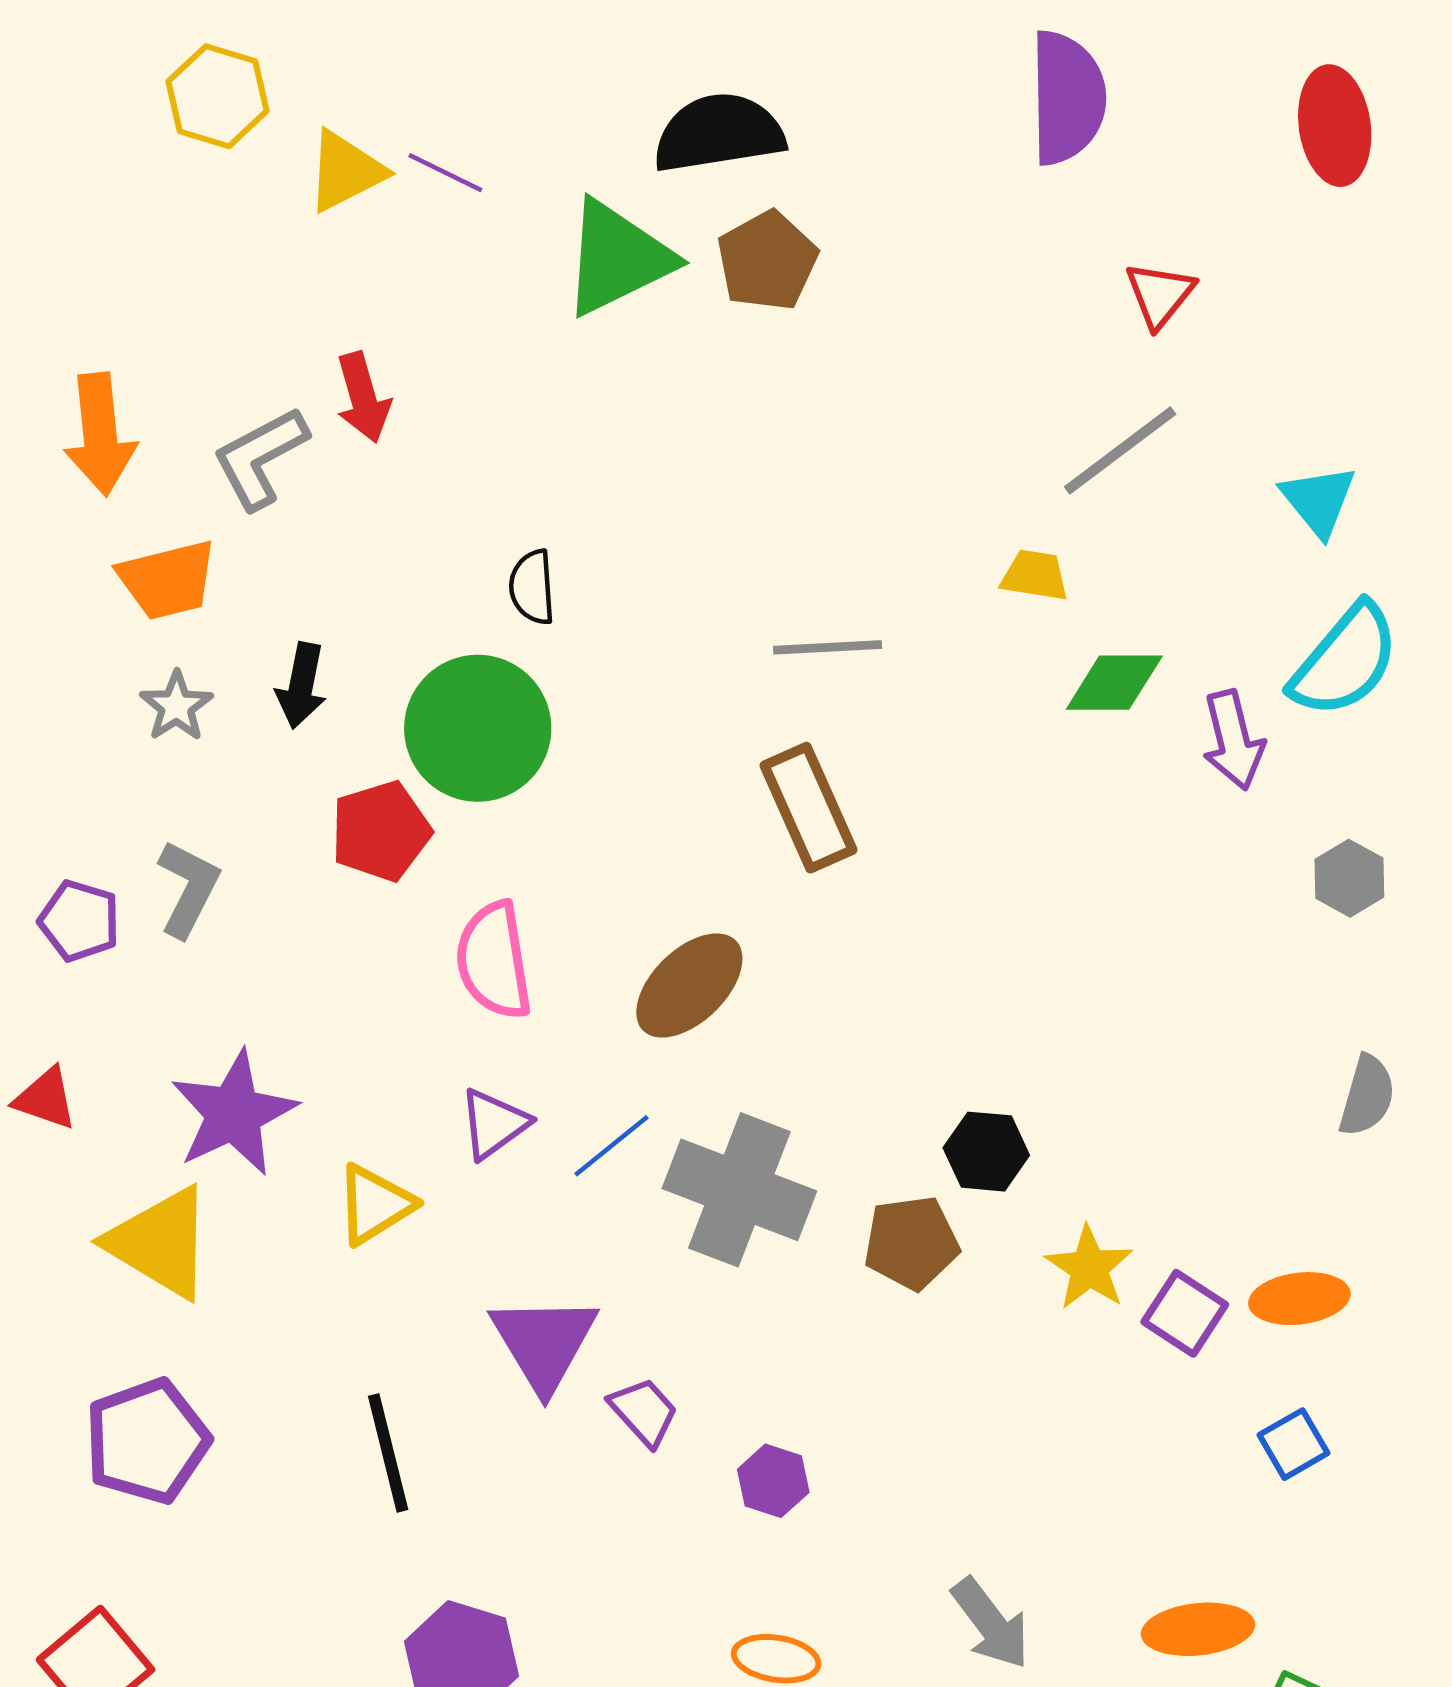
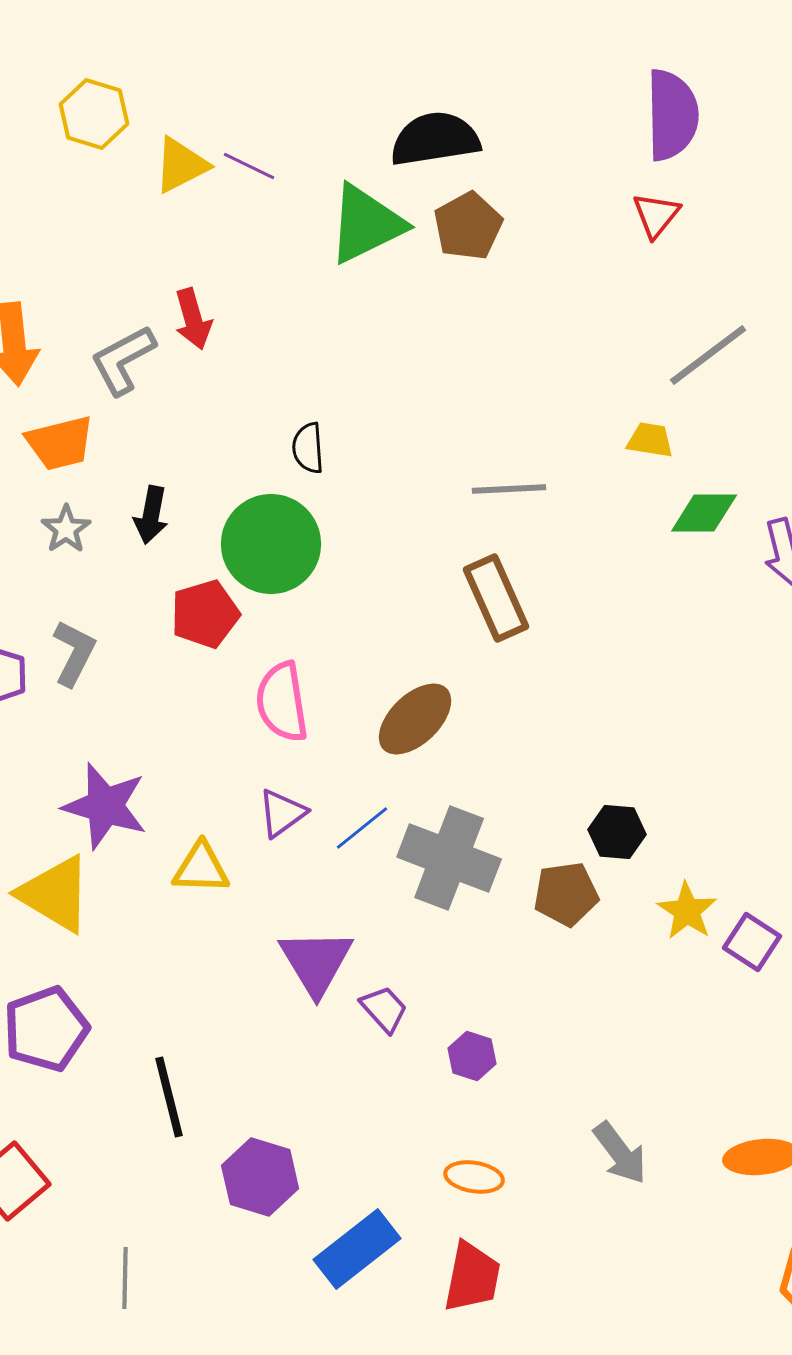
red triangle: (1160, 295) -> (656, 215), moved
purple star: (234, 1113) -> (105, 806), turned -30
yellow triangle: (375, 1205) -> (201, 868), turned 34
black line: (388, 1453) -> (169, 1097), moved

